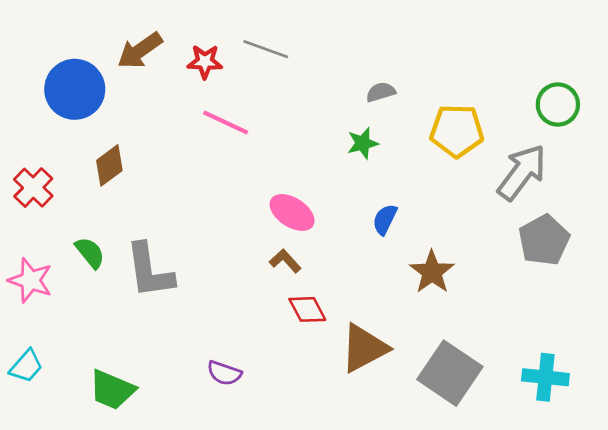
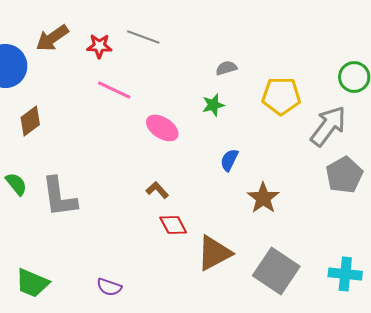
pink ellipse: (292, 212) -> (162, 128), moved
purple semicircle: (224, 373) -> (109, 287), moved

